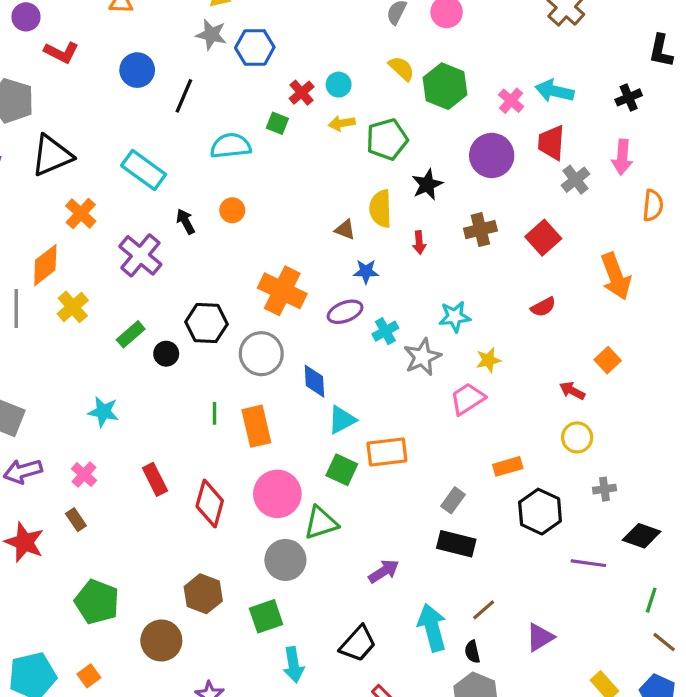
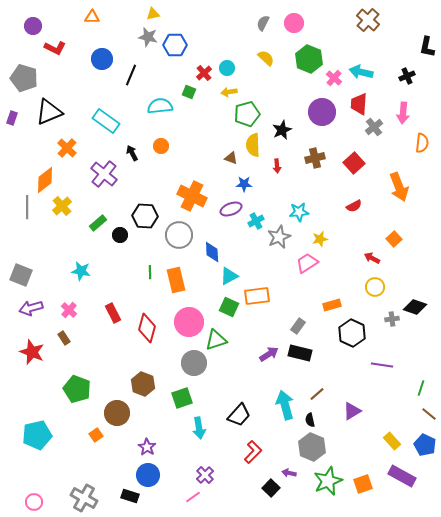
green hexagon: (445, 86) -> (309, 59), moved
green pentagon: (387, 139) -> (247, 114), moved
black diamond: (642, 536) -> (415, 307), moved
purple arrow: (384, 571) -> (269, 354), moved
orange square: (89, 676) -> (96, 435), moved

